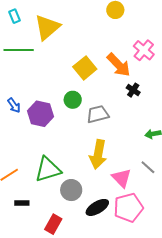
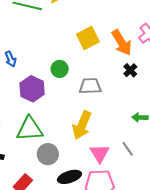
green circle: (73, 100) -> (60, 69), moved
purple hexagon: (40, 114) -> (32, 89), moved

